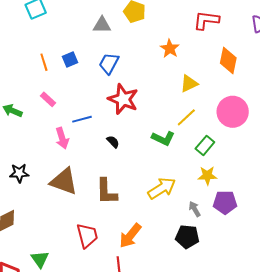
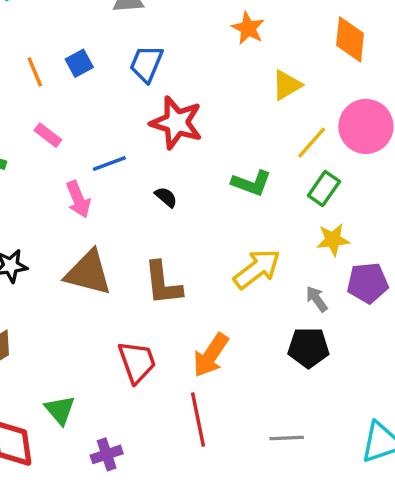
yellow line: (186, 117) -> (312, 143), moved

